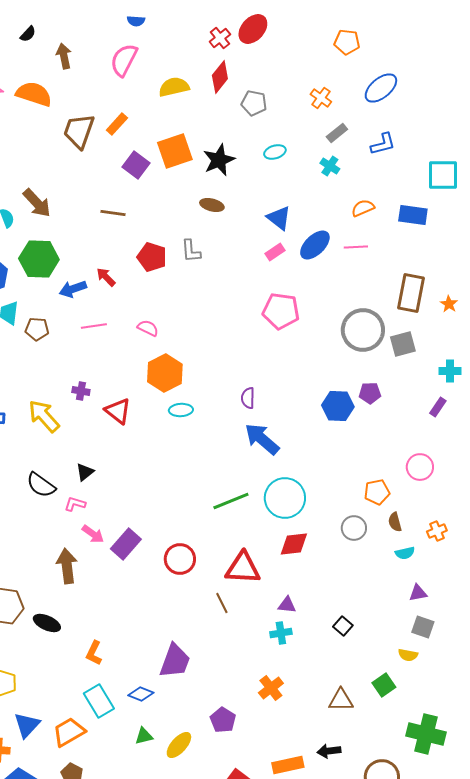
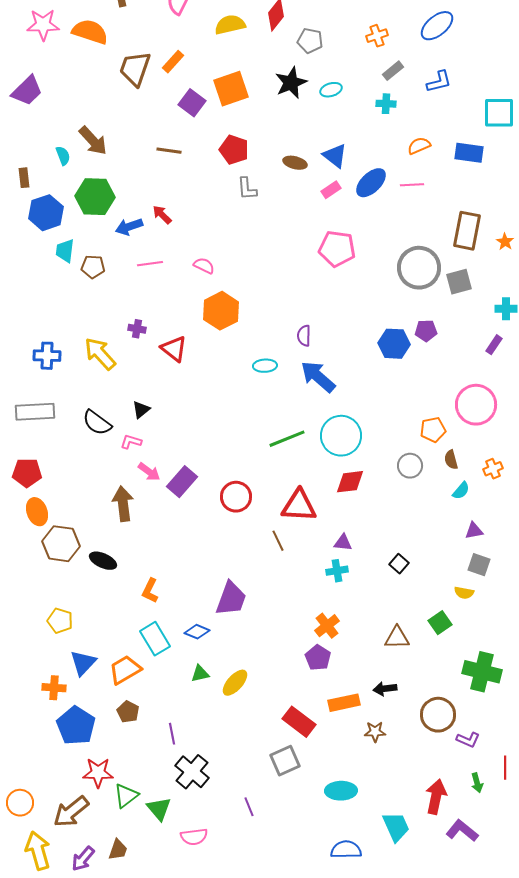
orange cross: (321, 98) -> (377, 36), turned 35
black star: (219, 160) -> (291, 83), moved
cyan cross: (330, 166) -> (386, 104), turned -30
brown ellipse: (212, 205) -> (295, 163), moved
red pentagon: (152, 257) -> (234, 150), moved
cyan ellipse: (181, 410) -> (265, 366), moved
pink circle: (420, 467) -> (476, 405), size x1.5
cyan semicircle: (405, 553) -> (461, 491), turned -36
purple pentagon: (223, 720) -> (318, 658), moved

